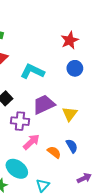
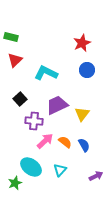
orange semicircle: (54, 152) -> (65, 142), moved
cyan triangle: (43, 185) -> (60, 170), moved

